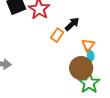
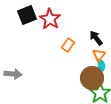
black arrow: (72, 24) -> (96, 38), moved, turned -84

